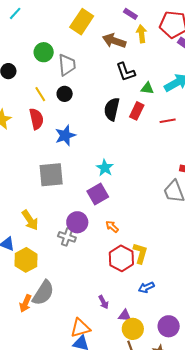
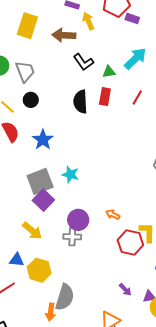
red line: (168, 121) -> (137, 98), turned -35
cyan star: (105, 168) -> (70, 174), moved
purple square: (98, 194) -> (43, 200), moved

